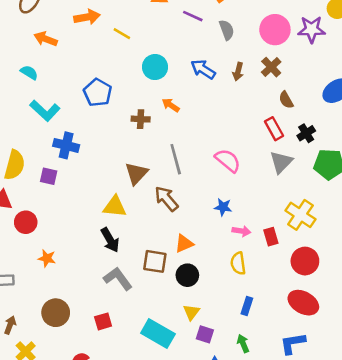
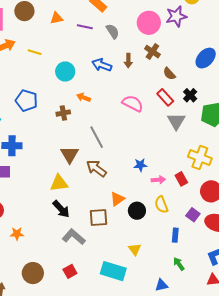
pink semicircle: (228, 161) -> (133, 103), moved
black circle: (187, 275) -> (137, 211), moved
purple square: (205, 334) -> (193, 215), moved, turned 32

